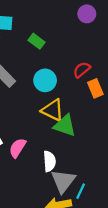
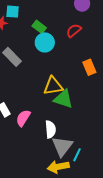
red semicircle: (82, 70) -> (74, 31), moved
cyan circle: (45, 80) -> (45, 42), moved
yellow triangle: (53, 110) -> (53, 86), turned -35

